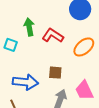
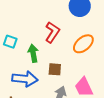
green arrow: (29, 27) -> (33, 53), moved
red L-shape: (53, 36) -> (52, 32), turned 90

